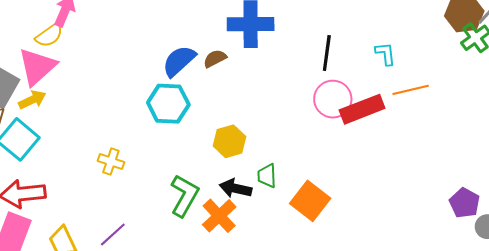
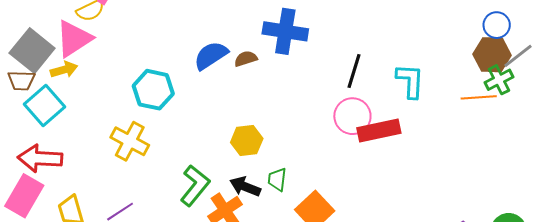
cyan L-shape: (386, 54) -> (410, 81), size x1.5
orange line: (411, 90) -> (479, 97), moved
cyan hexagon: (168, 104) -> (153, 90), moved
yellow cross: (111, 161) -> (130, 141), size x1.5

